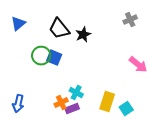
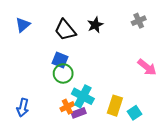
black star: (83, 35) -> (95, 25), moved
green circle: (41, 56) -> (63, 73), moved
cyan cross: (76, 93) -> (83, 96), size x1.5

